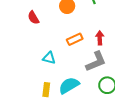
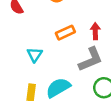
cyan triangle: (49, 58) -> (35, 55), turned 48

